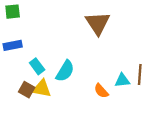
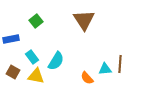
green square: (13, 12) -> (36, 21), moved, turned -32
brown square: (27, 90) -> (13, 72), moved

